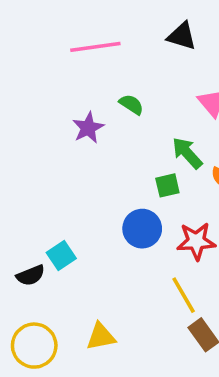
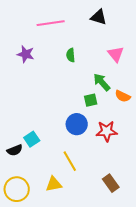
green semicircle: (131, 104) -> (71, 55), turned -128
purple star: (88, 128) -> (26, 54), moved, turned -30
yellow line: (184, 295) -> (70, 161), moved

